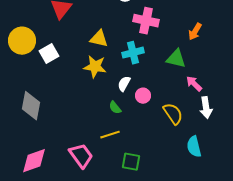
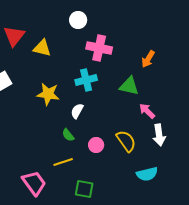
yellow triangle: (99, 39) -> (42, 48), moved
pink circle: (143, 96) -> (96, 145), moved
cyan semicircle: (194, 147) -> (147, 174), turned -90

